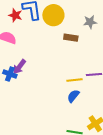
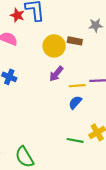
yellow circle: (53, 15) -> (54, 46), moved
purple arrow: (19, 67) -> (56, 74), moved

